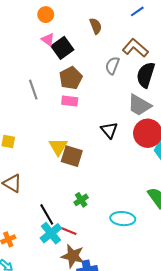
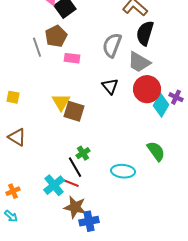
gray semicircle: (112, 66) -> (112, 45), moved, size x1.4
brown pentagon: (71, 78) -> (56, 36), moved
black line: (47, 214) -> (75, 167), moved

